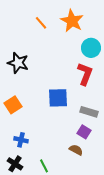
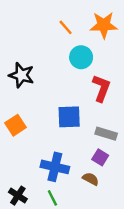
orange star: (72, 21) -> (104, 25), moved, turned -30
orange line: (41, 23) -> (66, 27), moved
cyan circle: (91, 48) -> (81, 57), moved
blue cross: (21, 140) -> (55, 167), moved, size x1.6

